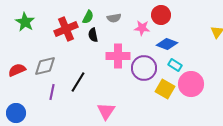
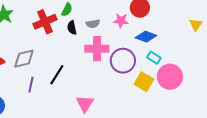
gray semicircle: (114, 18) -> (93, 24), moved

